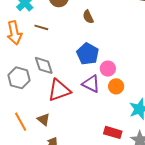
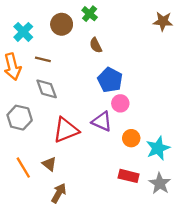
blue pentagon: (88, 54) -> (110, 80), moved
gray diamond: (44, 65) -> (47, 89), moved
orange circle: (116, 86) -> (131, 138), moved

